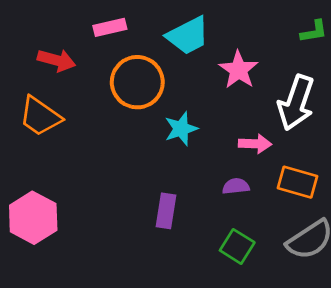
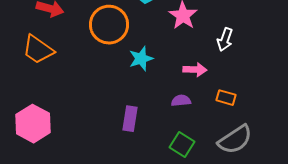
white arrow: (296, 103) -> (225, 40), size x0.6
orange rectangle: (297, 182) -> (226, 98), size x0.7

